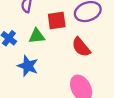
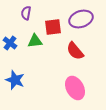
blue star: (28, 66) -> (15, 80), moved

